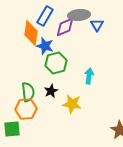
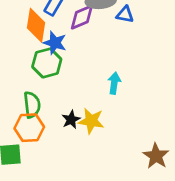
blue triangle: (97, 25) -> (125, 14), turned -48
green hexagon: (56, 63) -> (47, 63), moved
black star: (51, 91) -> (71, 120), moved

